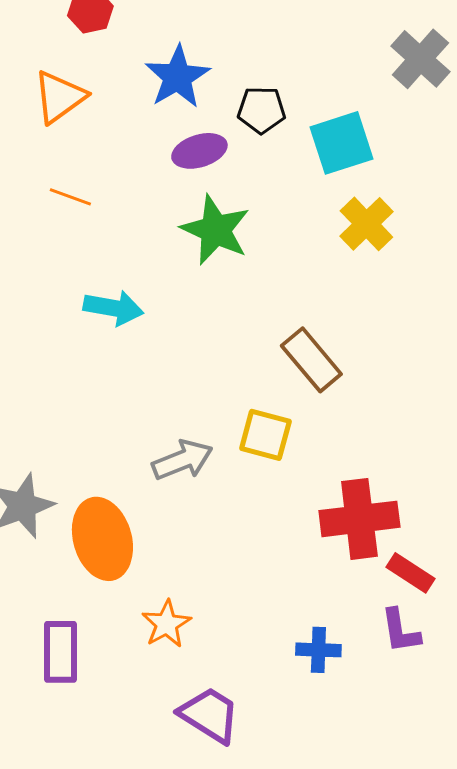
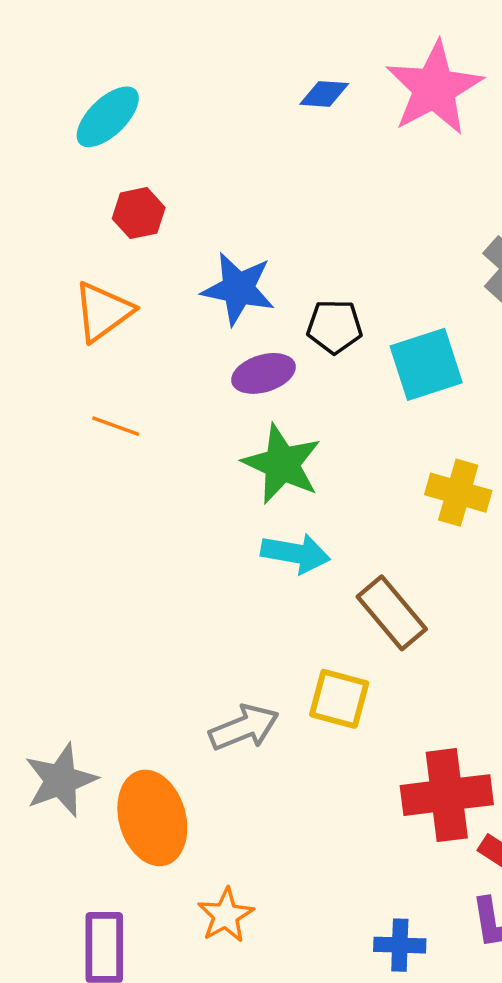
blue star: (177, 77) -> (238, 289), turned -30
yellow cross: (366, 224) -> (458, 493), moved, turned -30
cyan arrow: (113, 308) -> (296, 553), moved

